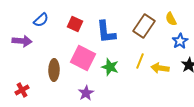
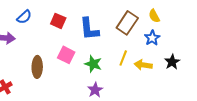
blue star: (180, 41) -> (152, 38), moved
pink square: (83, 58) -> (66, 55), size x0.7
purple star: (86, 93) -> (95, 90), moved

